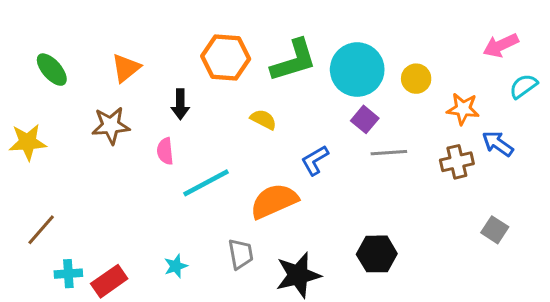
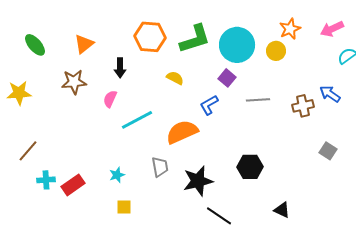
orange star: (463, 109) -> (290, 29), moved, turned -30
purple square: (365, 119) -> (227, 78), moved
pink semicircle: (165, 151) -> (110, 99), turned 30

